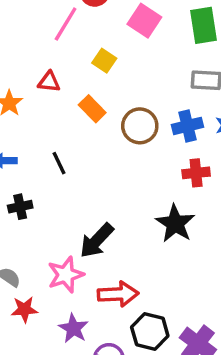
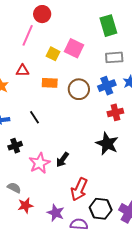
pink square: (144, 21) -> (74, 48), moved
orange rectangle: (92, 109) -> (50, 83), turned -35
black arrow: (97, 241) -> (62, 160), size x0.7
pink star: (66, 275) -> (40, 163), moved
red arrow: (118, 294) -> (79, 189), turned 125

